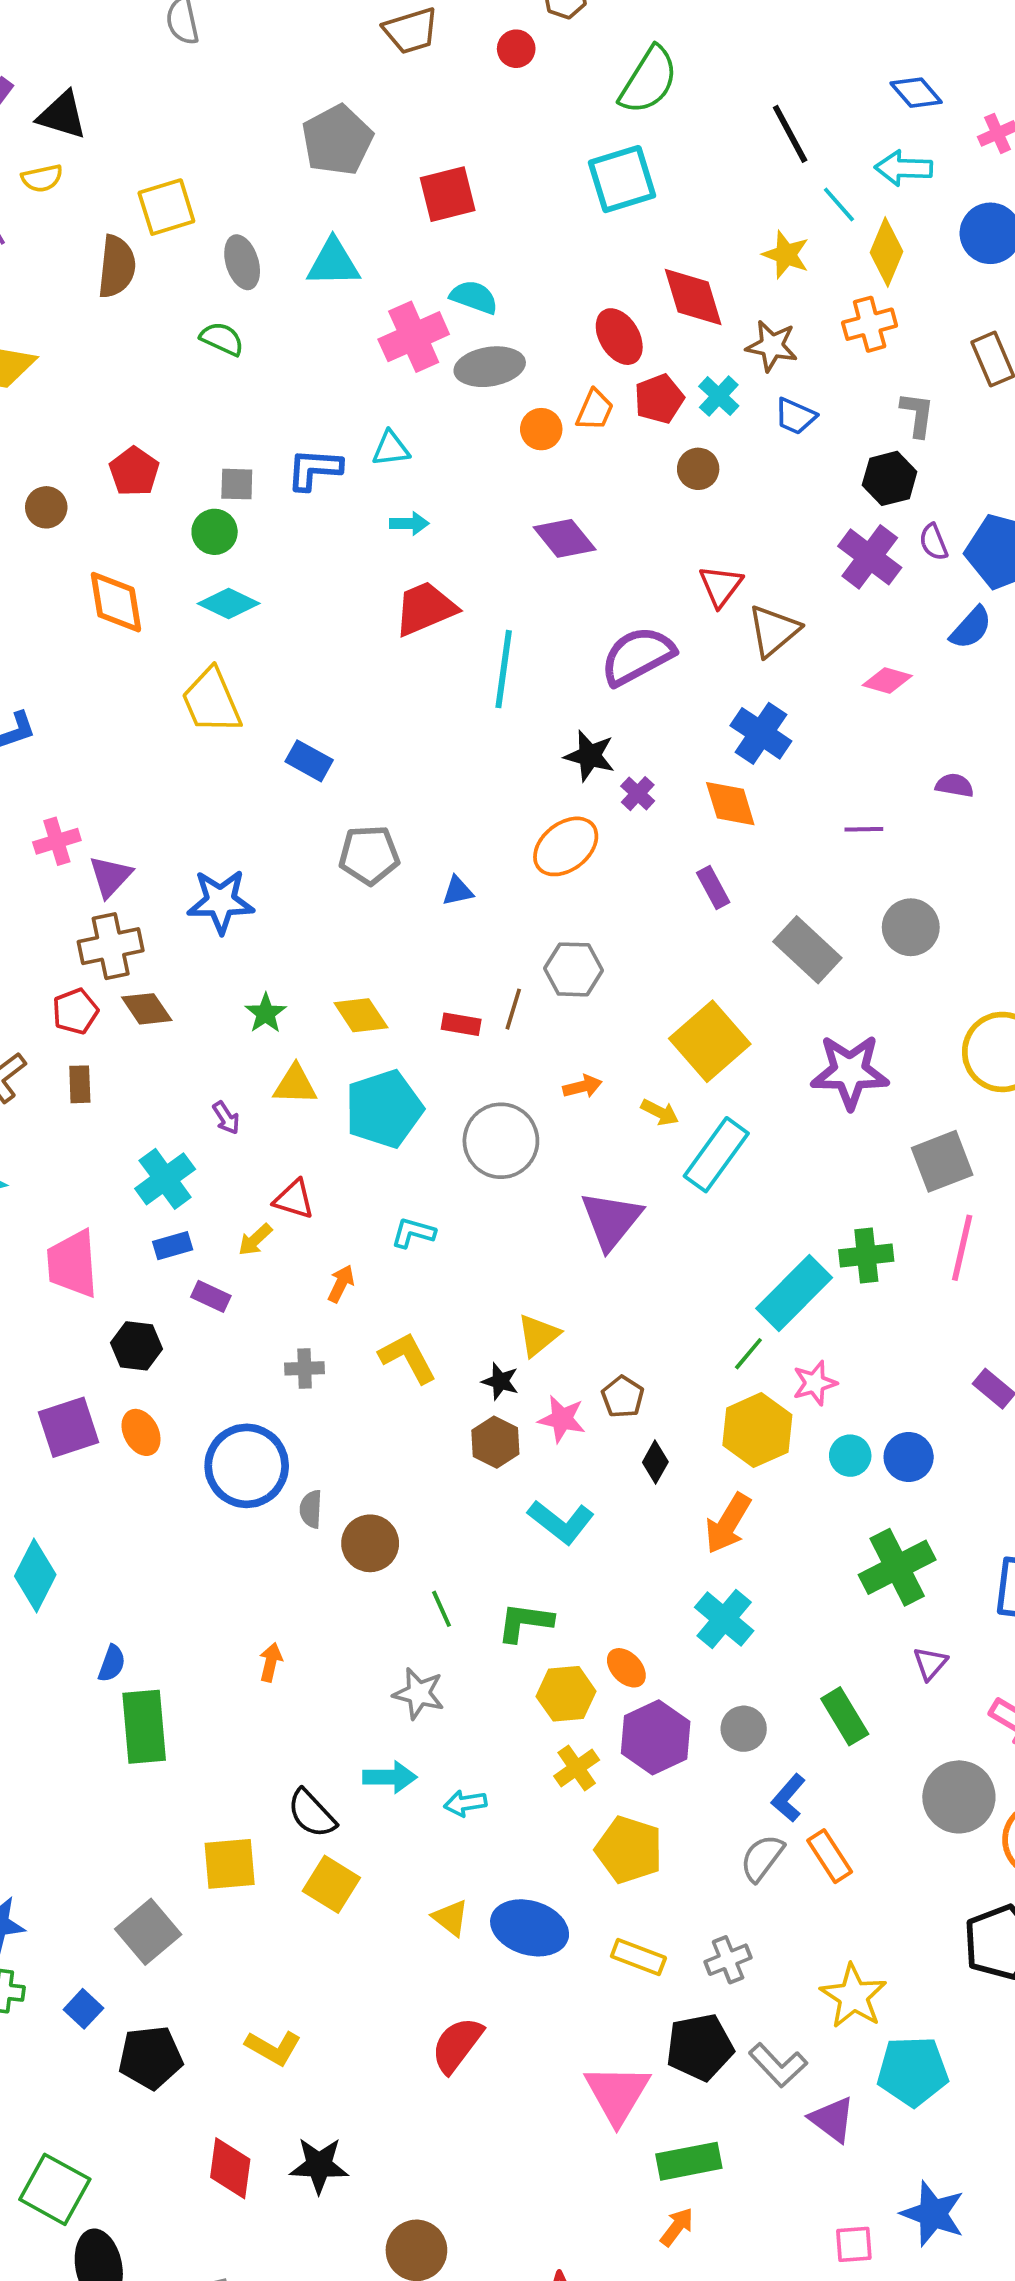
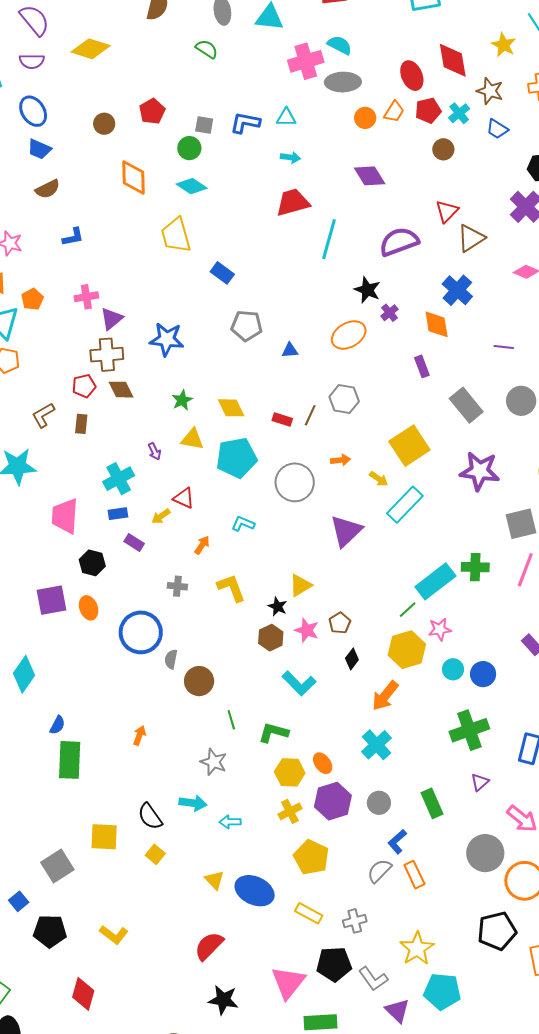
yellow square: (331, 1884) -> (155, 854), size x0.7
black star: (319, 2165) -> (223, 1000), moved

